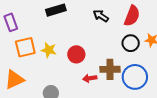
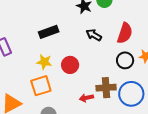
orange square: (25, 47) -> (41, 86), moved
yellow star: (49, 50) -> (44, 62), moved
red circle: (76, 54) -> (70, 65), moved

